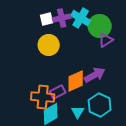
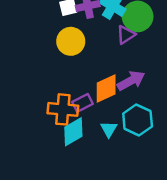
purple triangle: (106, 40) -> (126, 35), moved

